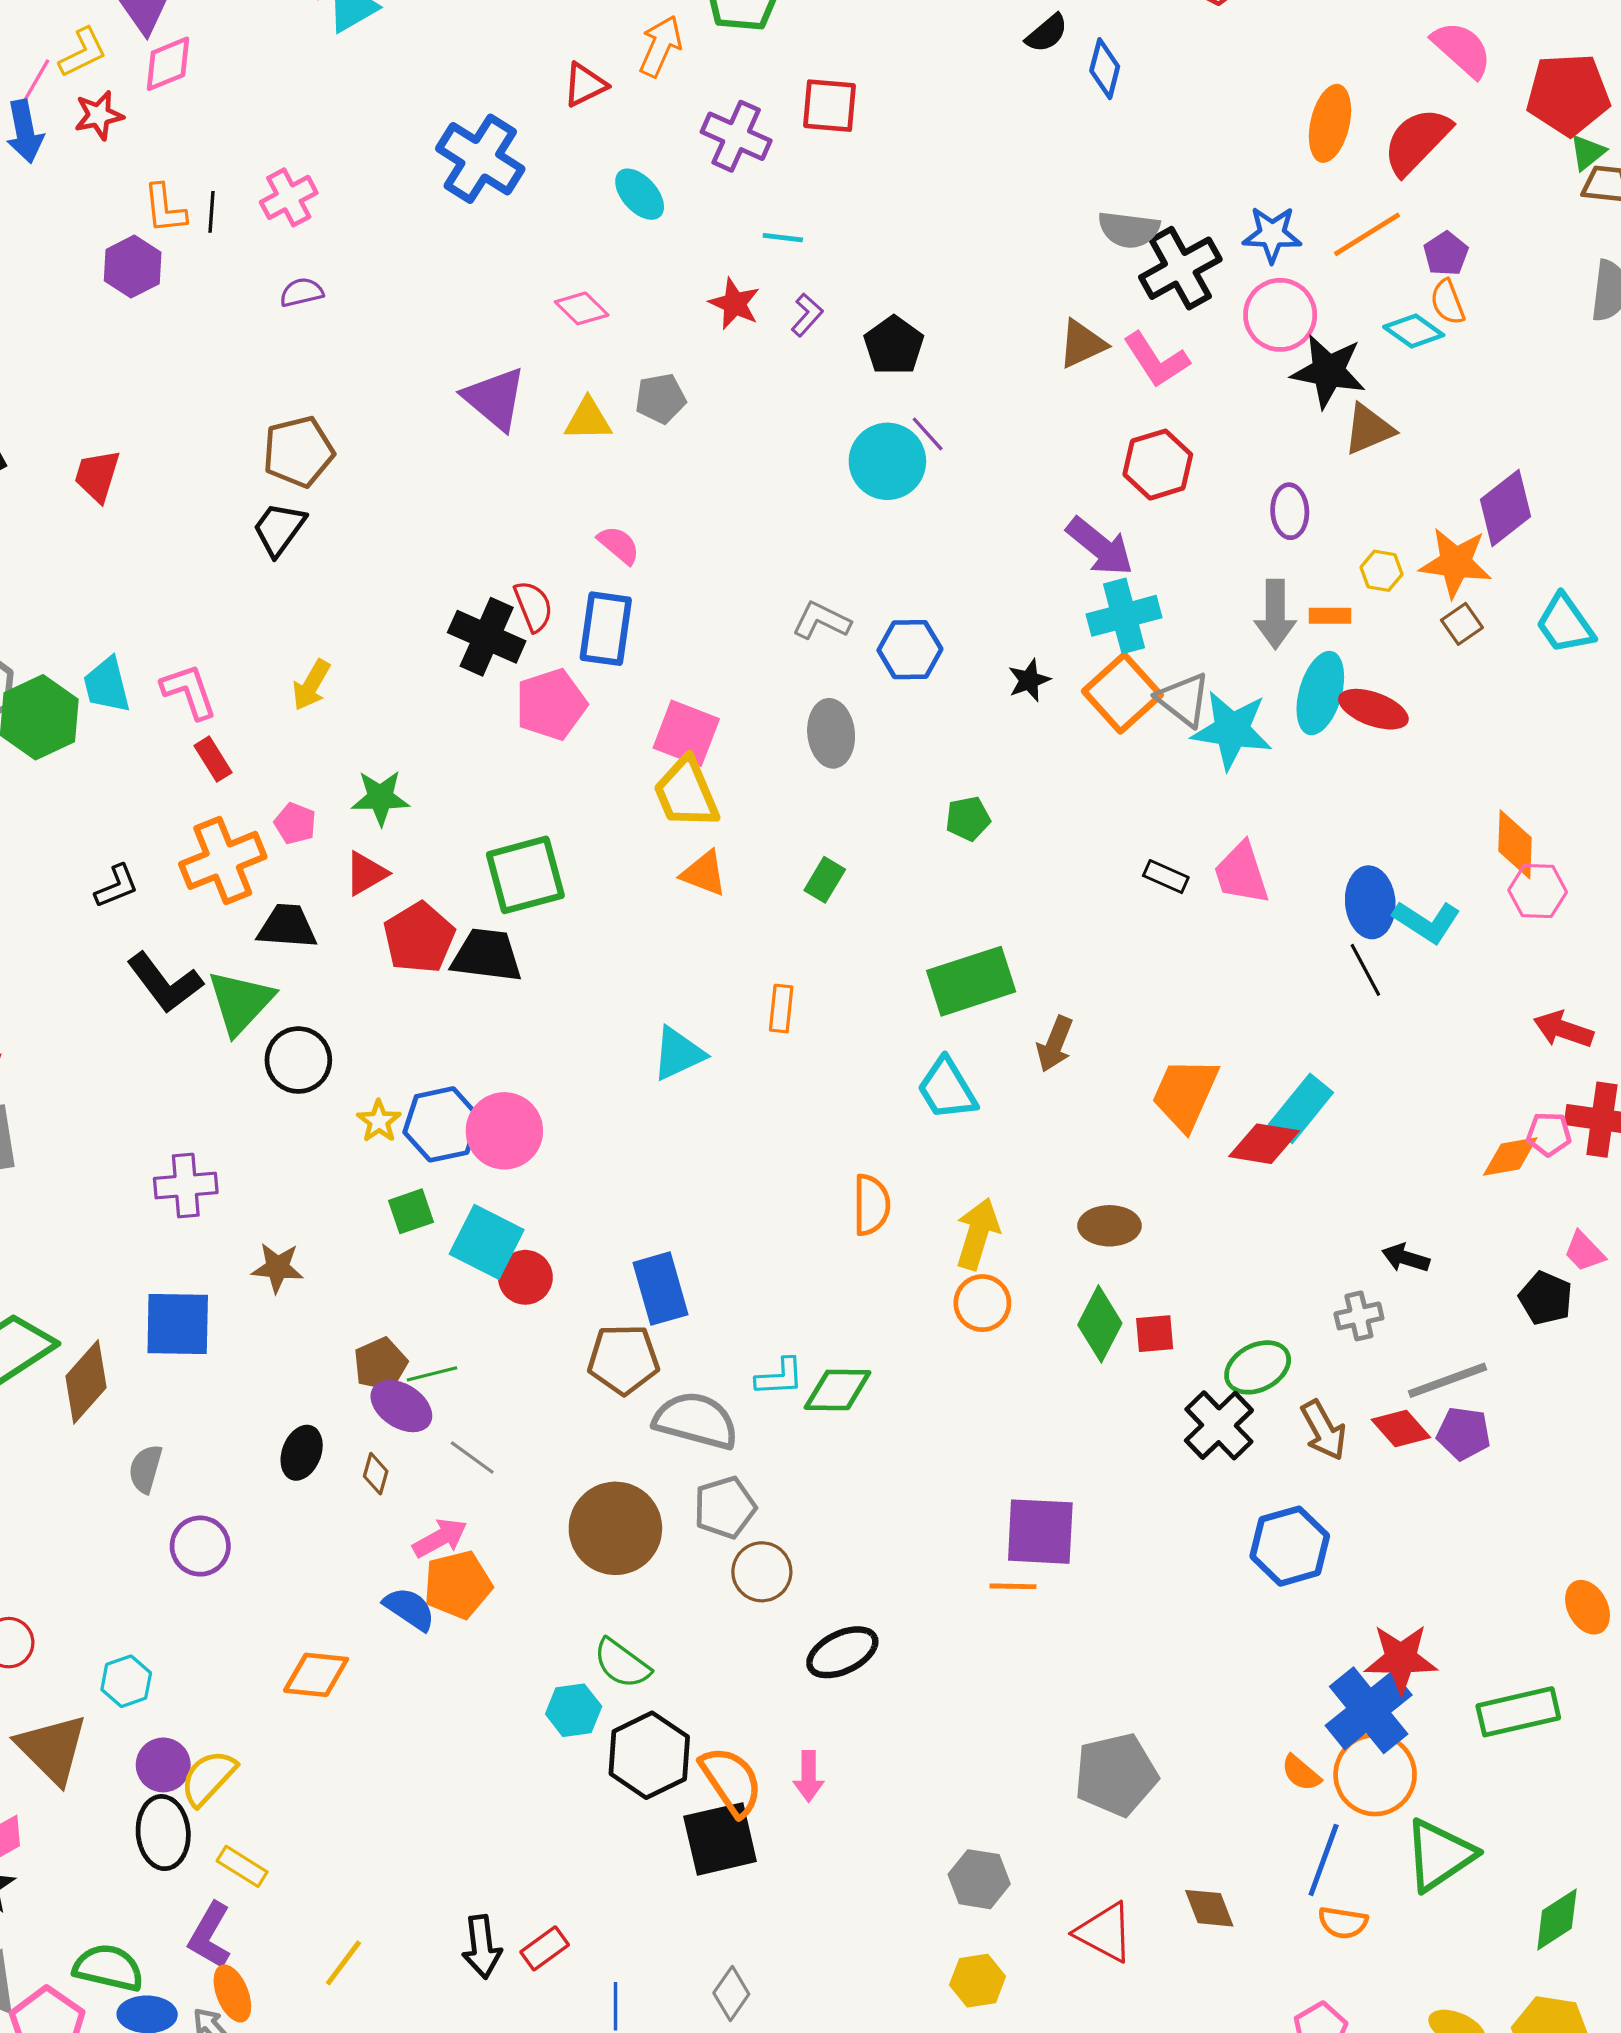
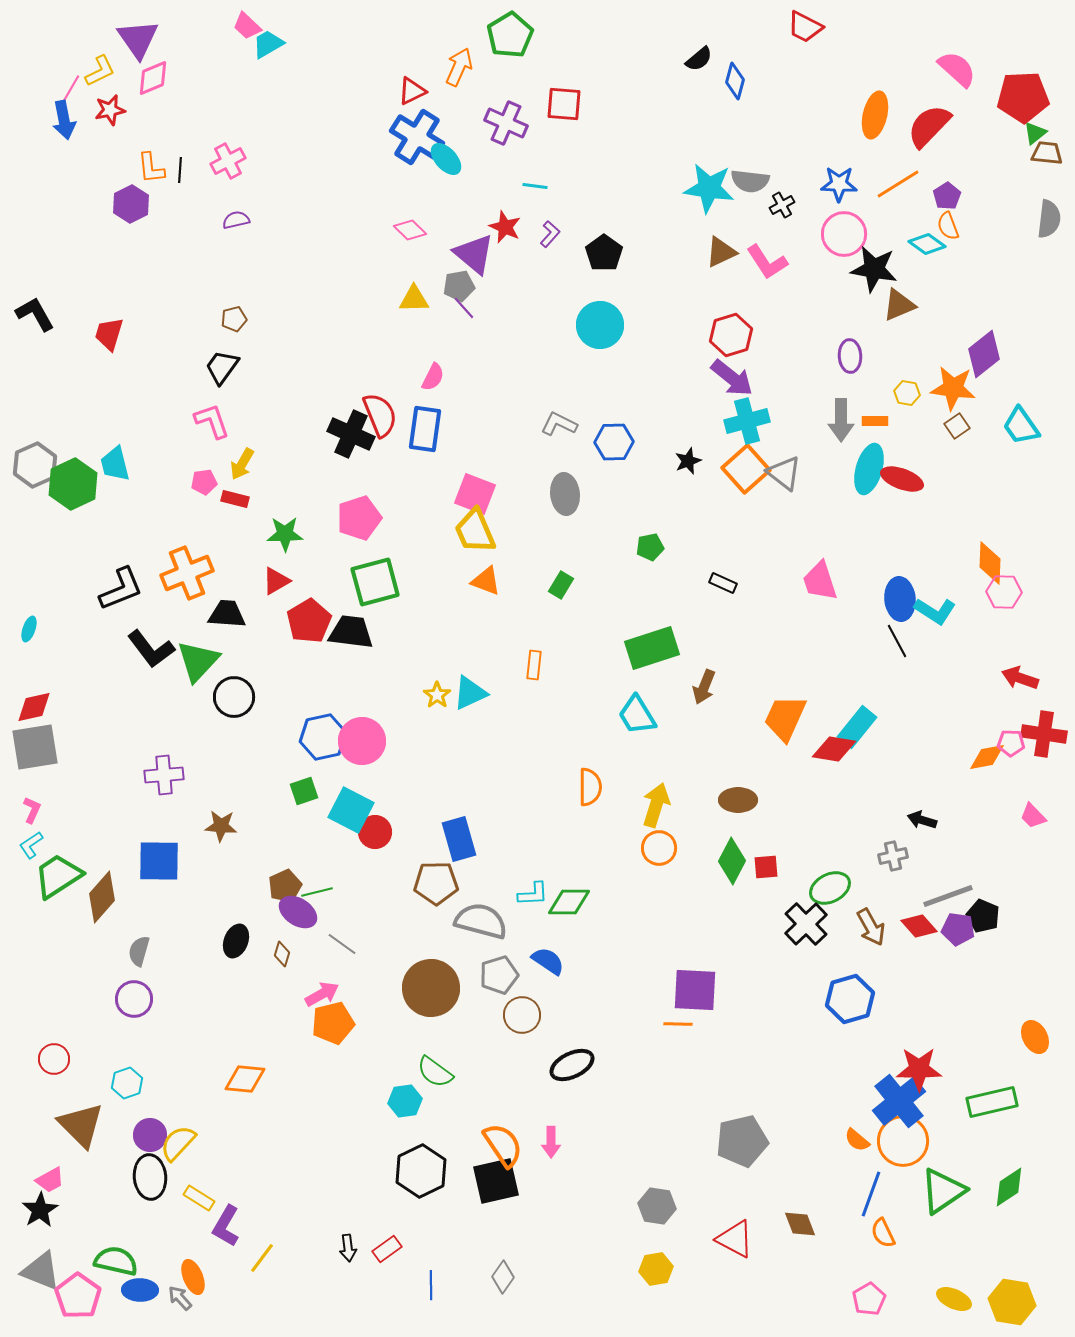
blue cross: (480, 159) -> (417, 137), moved
black cross: (1180, 268) -> (782, 205), size x0.5
purple triangle: (495, 399) -> (474, 254), moved
purple line: (928, 434) -> (464, 308), moved
brown pentagon: (298, 452) -> (234, 319), size x0.6
red hexagon: (1158, 465) -> (731, 335), moved
pink semicircle: (619, 545) -> (433, 377), turned 76
red semicircle: (533, 606) -> (380, 415), size x1.4
pink L-shape: (189, 691) -> (212, 421), moved
pink pentagon: (551, 704) -> (359, 518), moved
cyan star: (1232, 730) -> (709, 188), moved
red rectangle: (213, 759) -> (235, 499), moved, turned -44
pink pentagon: (295, 823) -> (204, 482), moved, turned -30
black rectangle: (1166, 877) -> (723, 583), moved
black L-shape: (117, 886) -> (121, 589), size x1.6
yellow star: (379, 1121) -> (437, 695), moved
black pentagon: (1546, 1298) -> (983, 916), moved
purple circle: (200, 1546) -> (134, 999), moved
blue semicircle: (409, 1609) -> (548, 961), moved
black hexagon: (649, 1755) -> (421, 1171), moved
green diamond: (1557, 1919) -> (1009, 1187), moved
orange semicircle: (1343, 1923) -> (883, 1233), turned 56
purple L-shape: (210, 1936) -> (226, 1226), moved
black arrow: (482, 1947) -> (348, 1248), size x0.7

